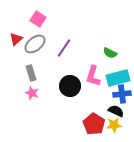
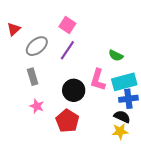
pink square: (38, 19) -> (67, 25), moved
red triangle: (16, 39) -> (14, 29), moved
pink star: (32, 93) -> (37, 106), moved
red pentagon: (94, 124) -> (67, 121), moved

